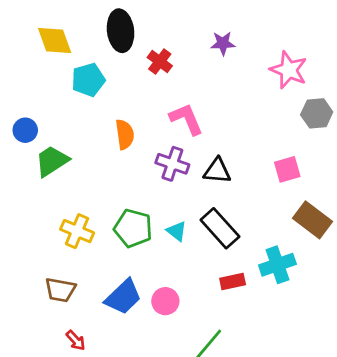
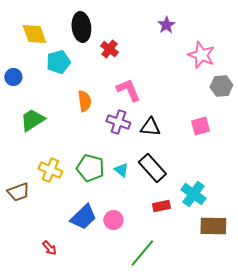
purple star: (223, 43) -> (166, 25), moved, turned -30
blue circle: (25, 130) -> (13, 77), moved
brown rectangle: (312, 220) -> (213, 226), moved, turned -36
cyan cross: (277, 265) -> (193, 194), turned -35
brown trapezoid: (60, 290) -> (18, 192), moved, turned -30

